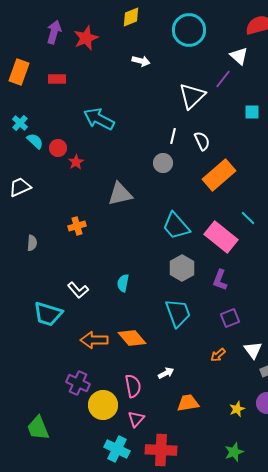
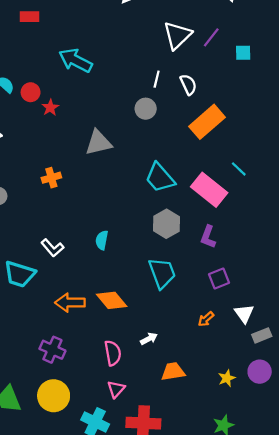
purple line: (223, 79) -> (211, 37), moved
yellow circle: (103, 405) -> (54, 396), moved

